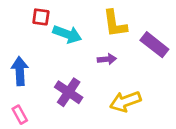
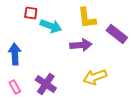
purple arrow: (107, 59) -> (81, 45), size x1.5
purple cross: (69, 92) -> (46, 84), moved

